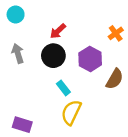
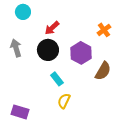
cyan circle: (16, 14) -> (23, 12), moved
yellow semicircle: (71, 112) -> (64, 101), size x0.7

